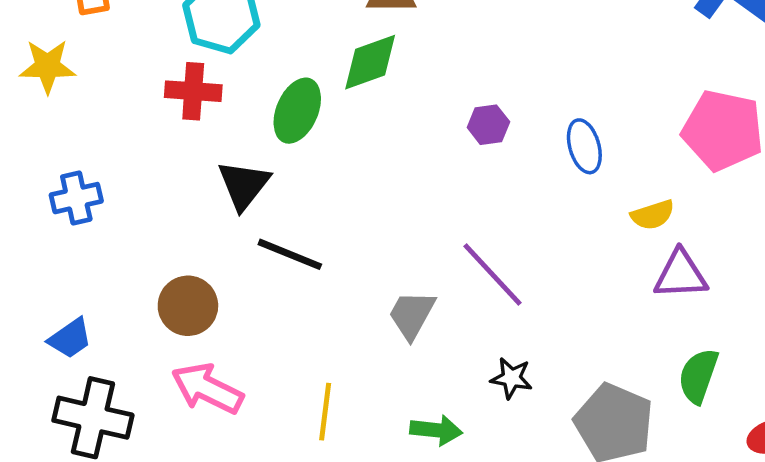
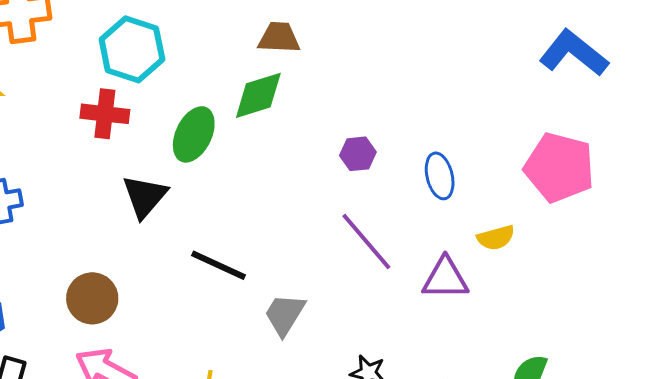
black line: (290, 254) -> (219, 265), moved
purple line: (493, 274) -> (366, 241), moved
purple triangle: (681, 275) -> (445, 278), moved

